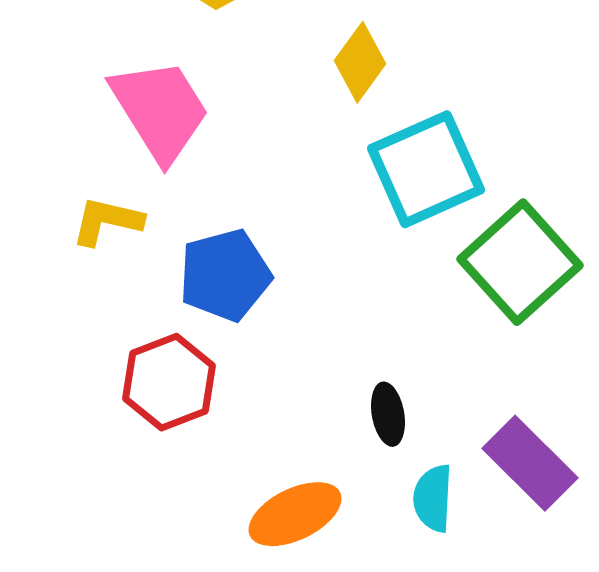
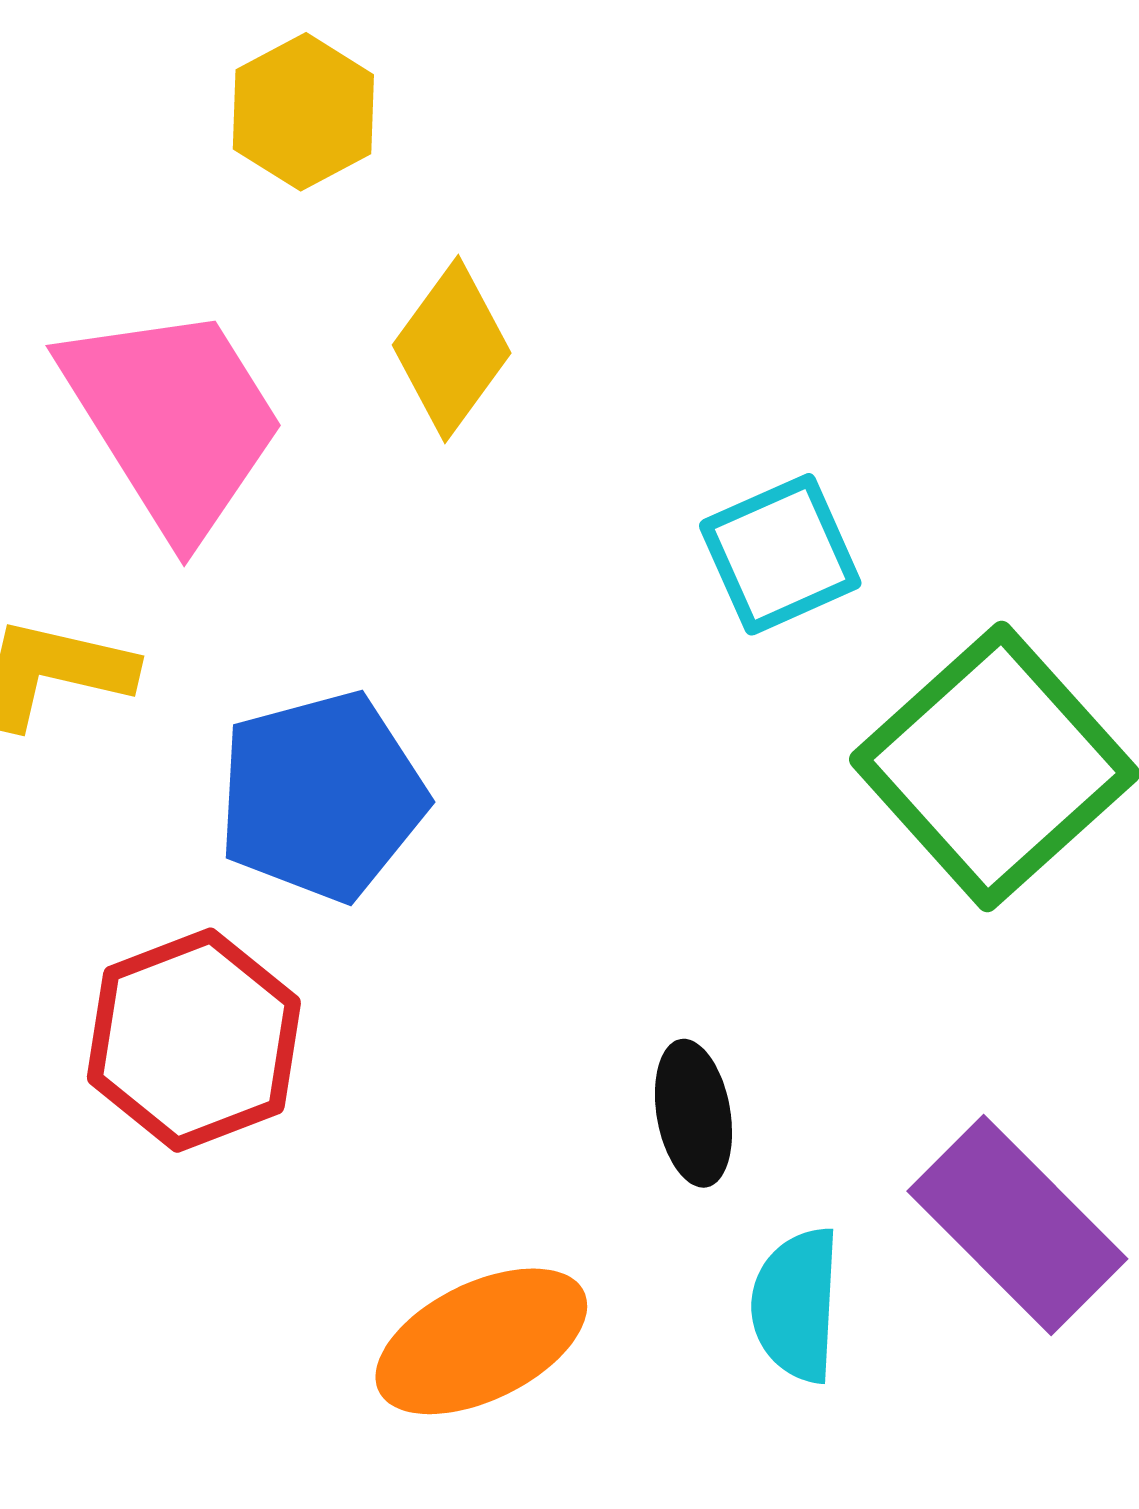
yellow diamond: (360, 62) -> (452, 349), moved
cyan square: (426, 169) -> (780, 554), size x0.6

